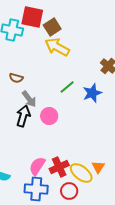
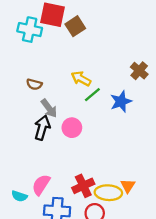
yellow arrow: (57, 47) -> (81, 79), moved, size x0.7
pink semicircle: (37, 166) -> (41, 185), moved
yellow ellipse: (81, 173) -> (108, 193), turned -35

